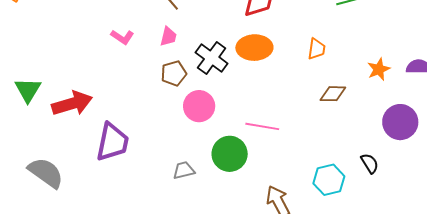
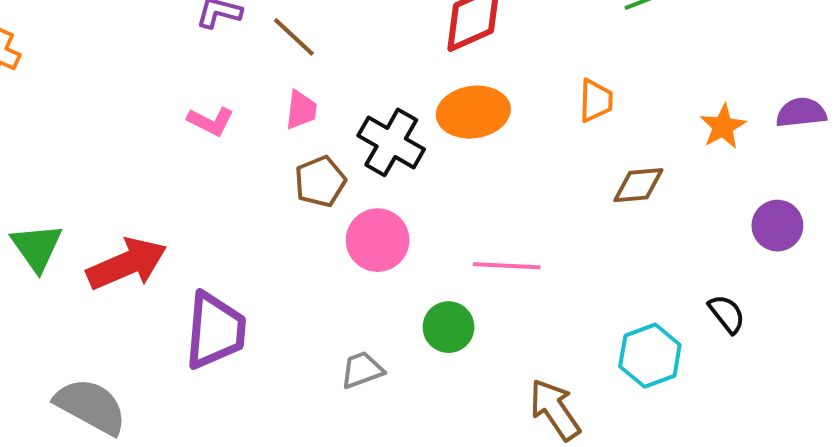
purple circle: (400, 122) -> (777, 226), size x0.7
green circle: (230, 154) -> (449, 327), size x0.7

